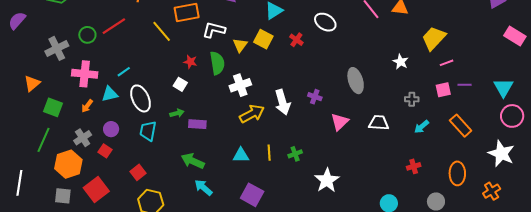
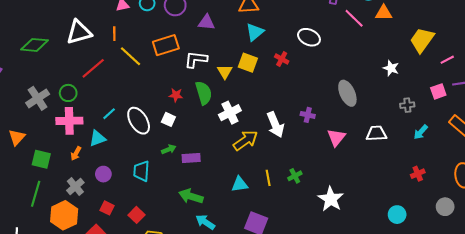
yellow line: (162, 31) -> (130, 56), moved
green circle: (87, 35) -> (68, 93), moved
pink line: (447, 63) -> (447, 60), moved
white ellipse: (141, 98) -> (139, 121), moved
red square: (105, 151) -> (107, 208), moved

